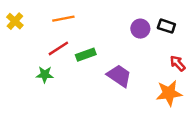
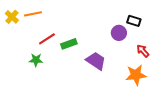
orange line: (63, 19) -> (33, 14), moved
purple circle: (140, 29) -> (119, 33), moved

